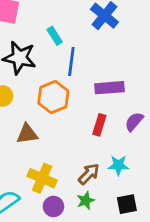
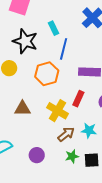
brown triangle: (27, 134) -> (22, 109), moved
yellow cross: (42, 178) -> (57, 111), moved
green star: (86, 201) -> (72, 156), moved

